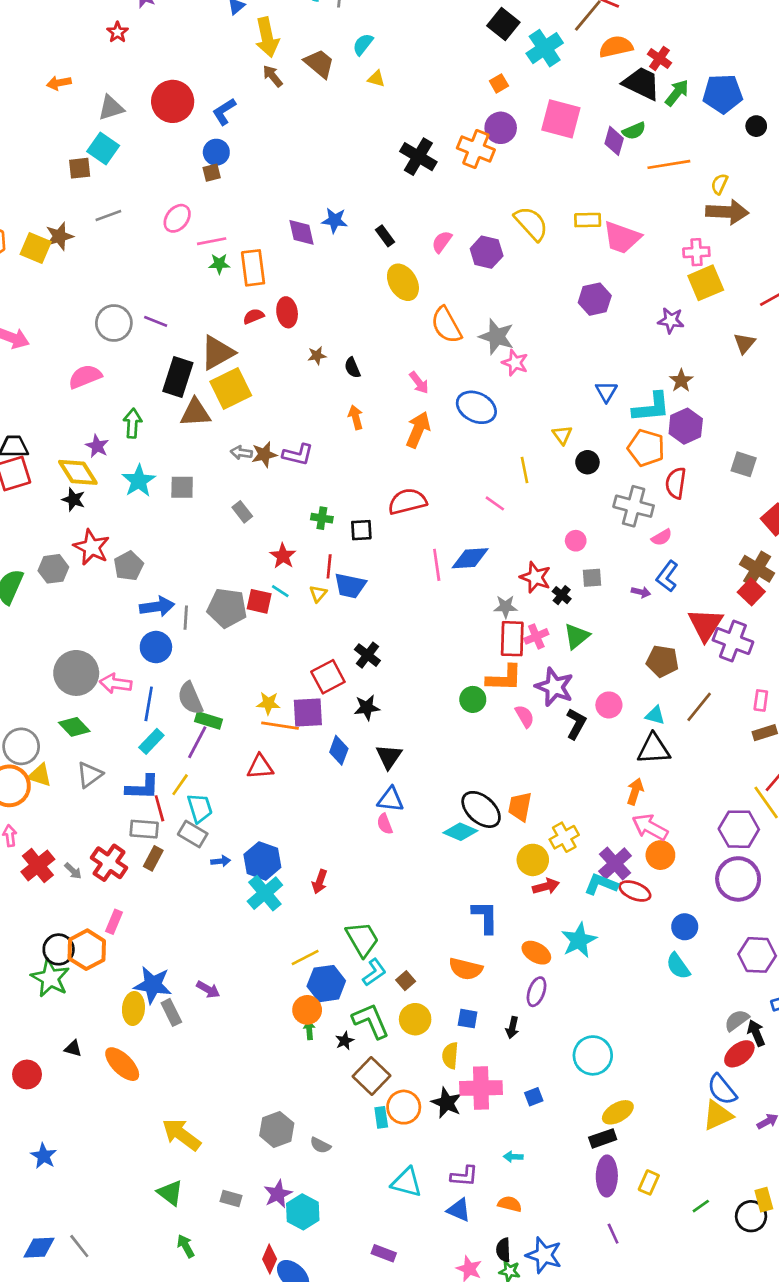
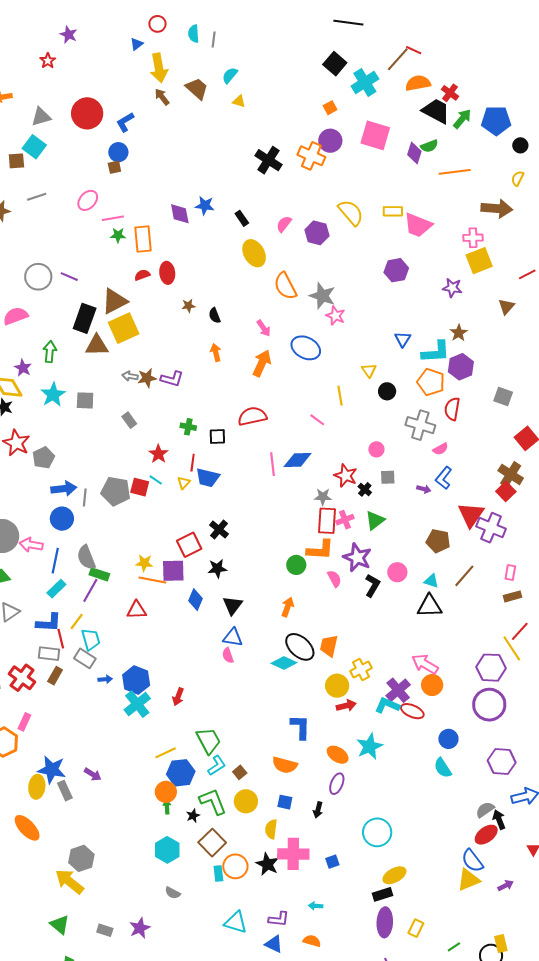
yellow semicircle: (719, 184) -> (518, 178), moved
orange arrow: (635, 791) -> (288, 607), moved
gray hexagon: (277, 1129) -> (81, 858), moved
cyan hexagon: (303, 1212) -> (167, 850), moved

